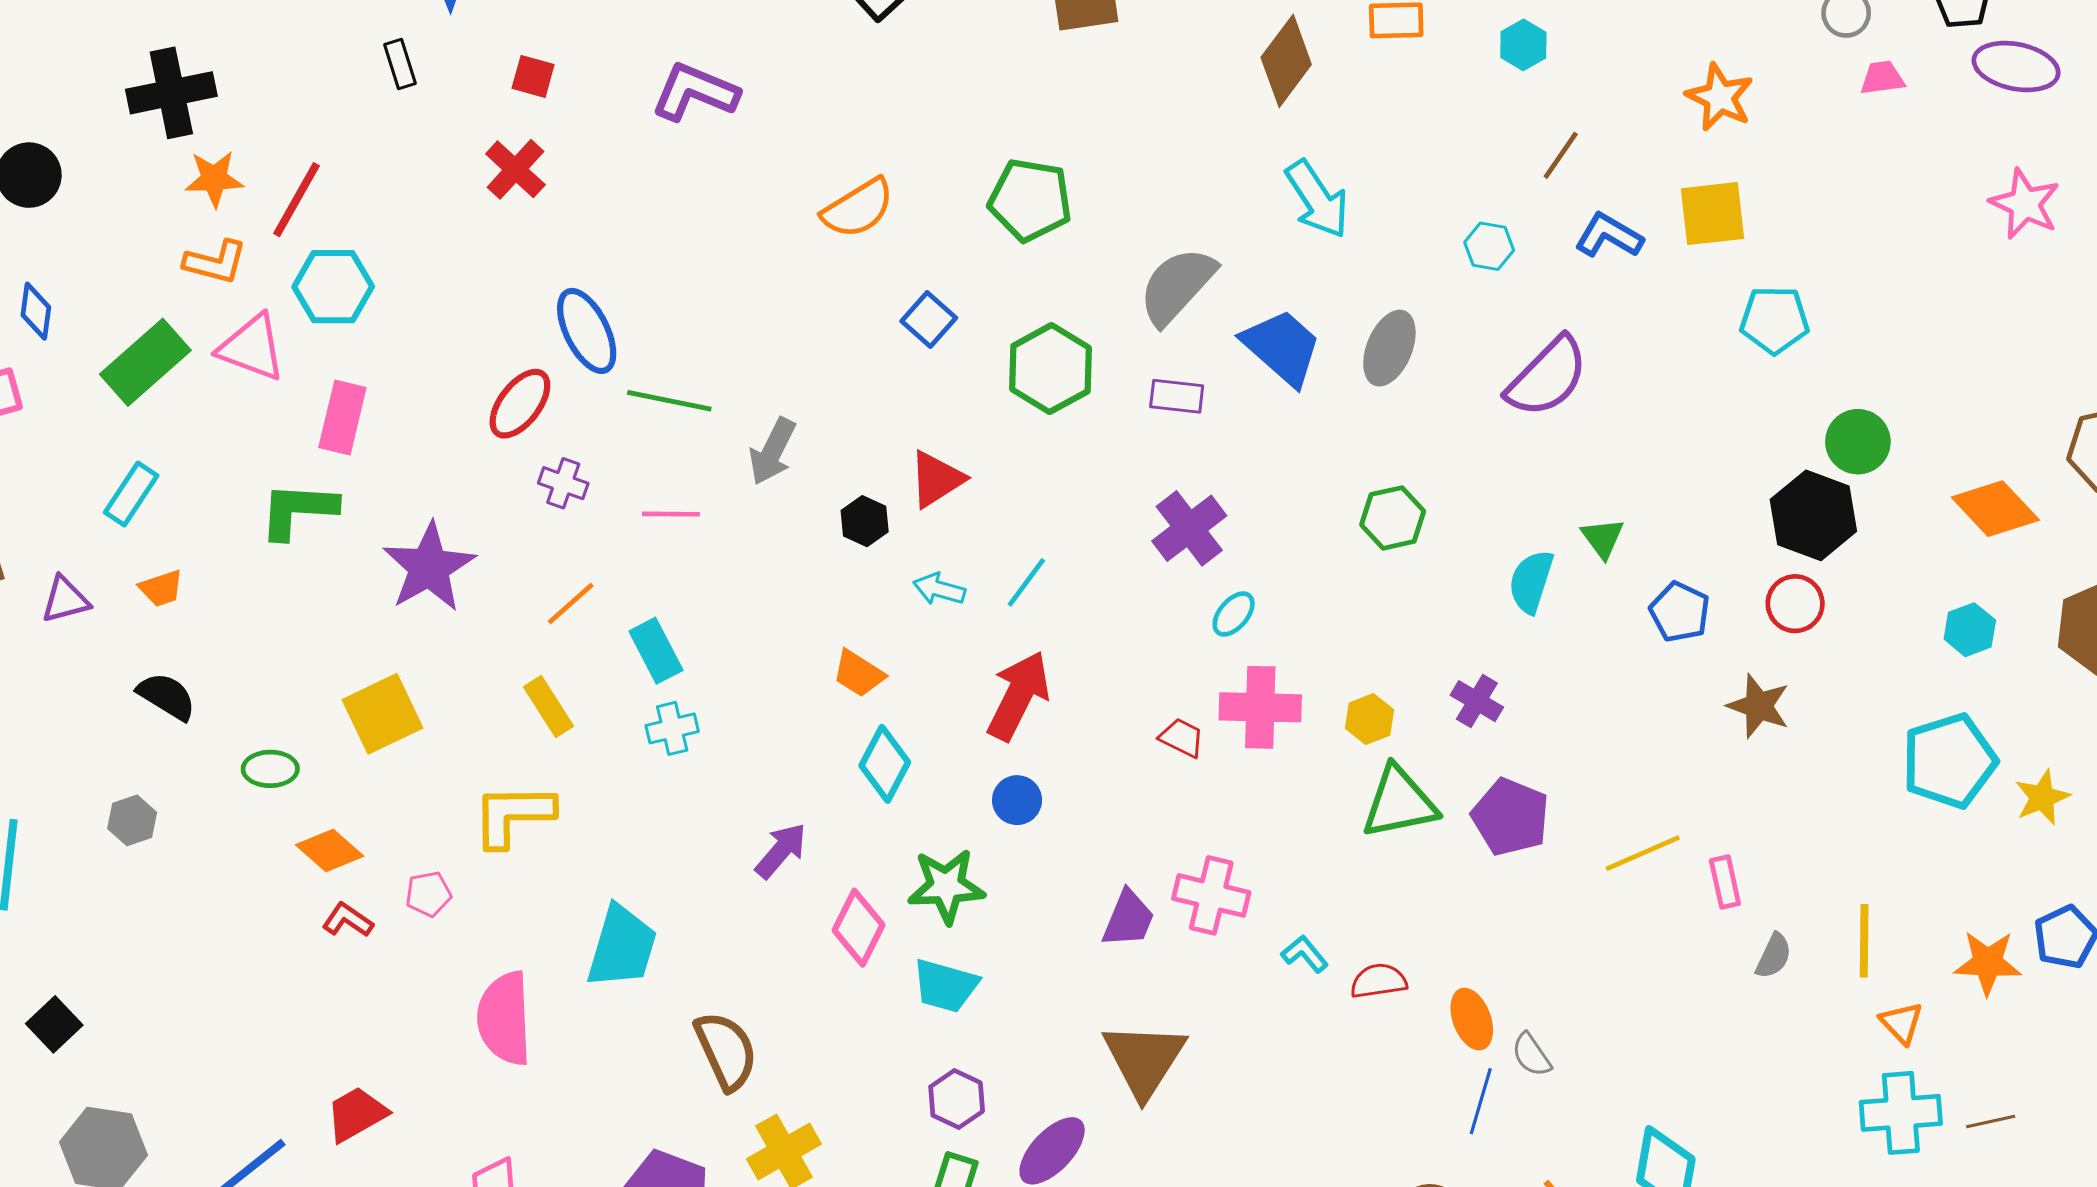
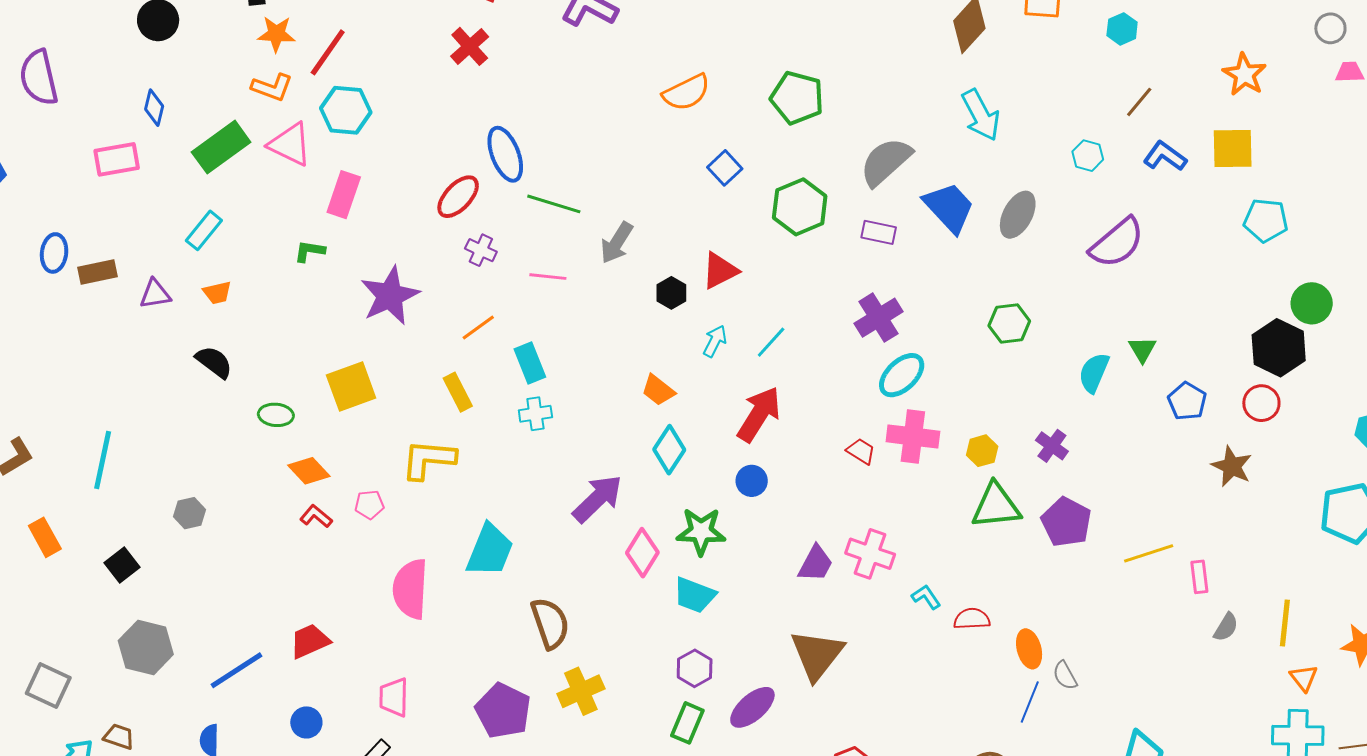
green L-shape: (298, 510) -> (310, 251), size x0.6
cyan arrow: (939, 589) -> (715, 341), turned 96
cyan ellipse: (1234, 614) -> (902, 375), size x1.6
gray hexagon: (132, 820) -> (190, 513), moved
purple arrow: (781, 851) -> (598, 499), size x1.4

